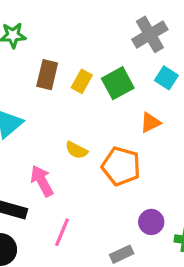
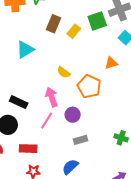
green square: (118, 83) -> (97, 21), moved
pink arrow: (42, 181) -> (52, 97), moved
purple circle: (151, 222) -> (73, 115), moved

